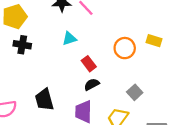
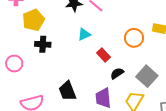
black semicircle: (92, 84) -> (117, 73), moved
gray square: (135, 92) -> (147, 76), size x1.5

